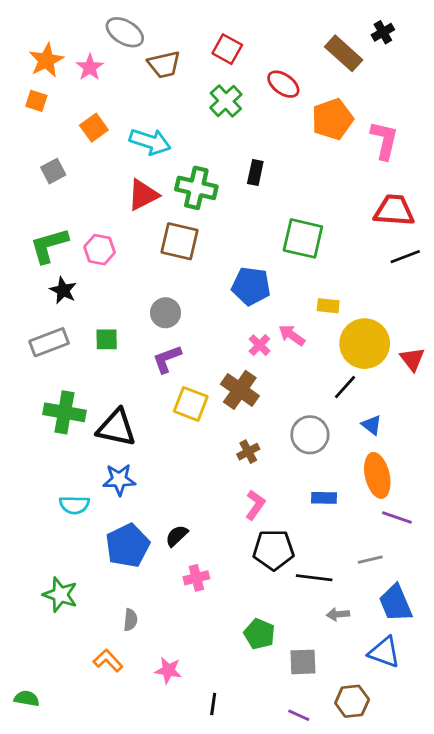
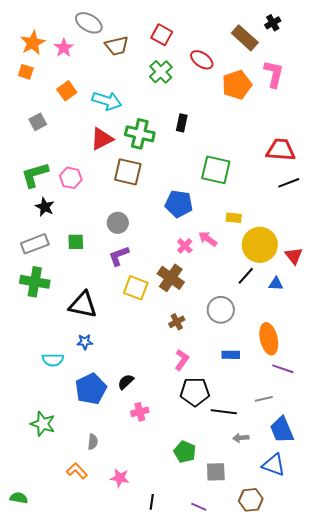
pink L-shape: (384, 140) -> (274, 74), moved
green cross: (65, 412) -> (35, 282), moved
blue triangle: (372, 425) -> (276, 284), moved, turned -35
blue star: (119, 480) -> (85, 342), size x0.7
purple line: (299, 715) -> (199, 507), moved

